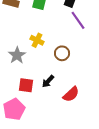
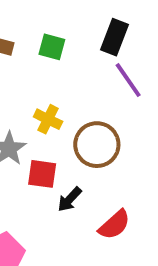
brown circle: (62, 53) -> (97, 145), size x1.5
red square: (26, 85) -> (42, 174), moved

